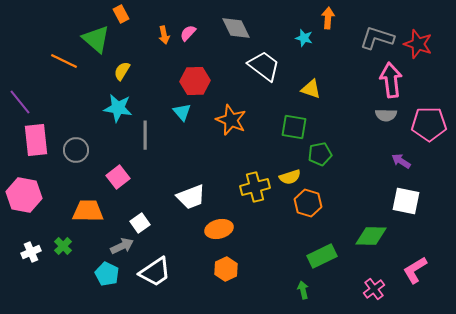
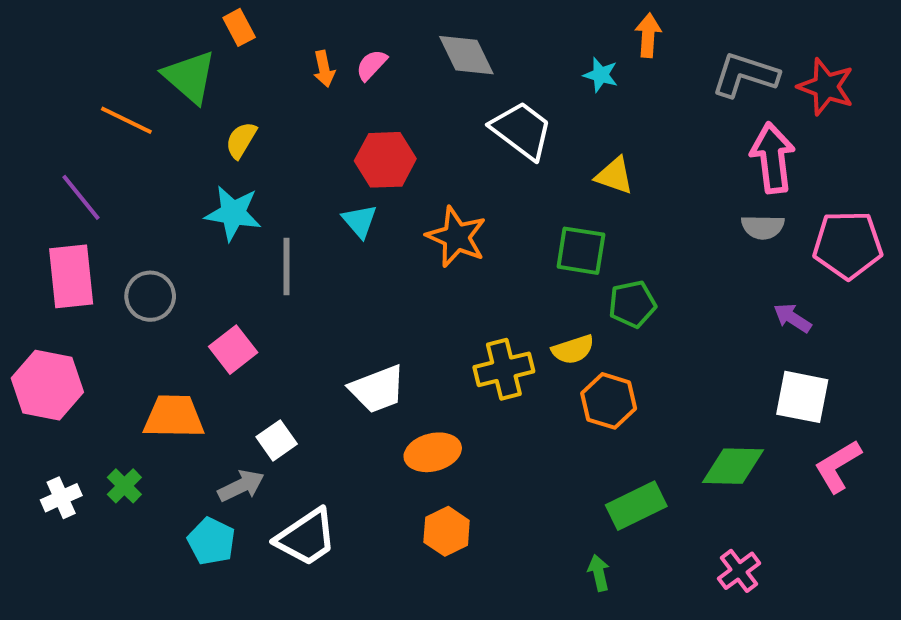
purple line: (20, 102) -> (81, 197), moved
pink L-shape: (415, 270) -> (838, 466), moved

